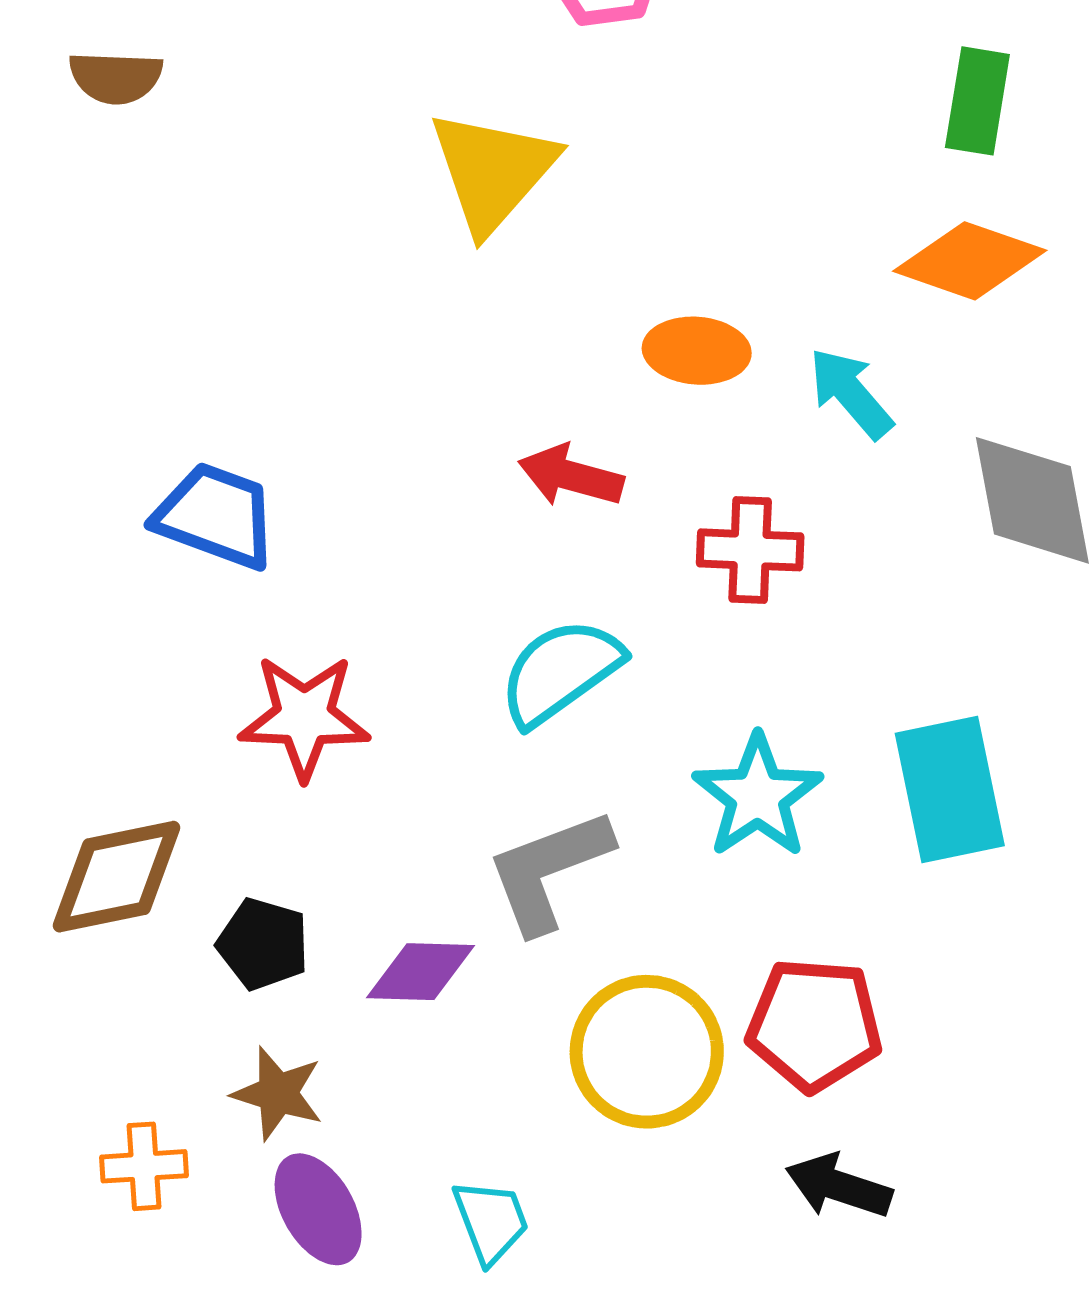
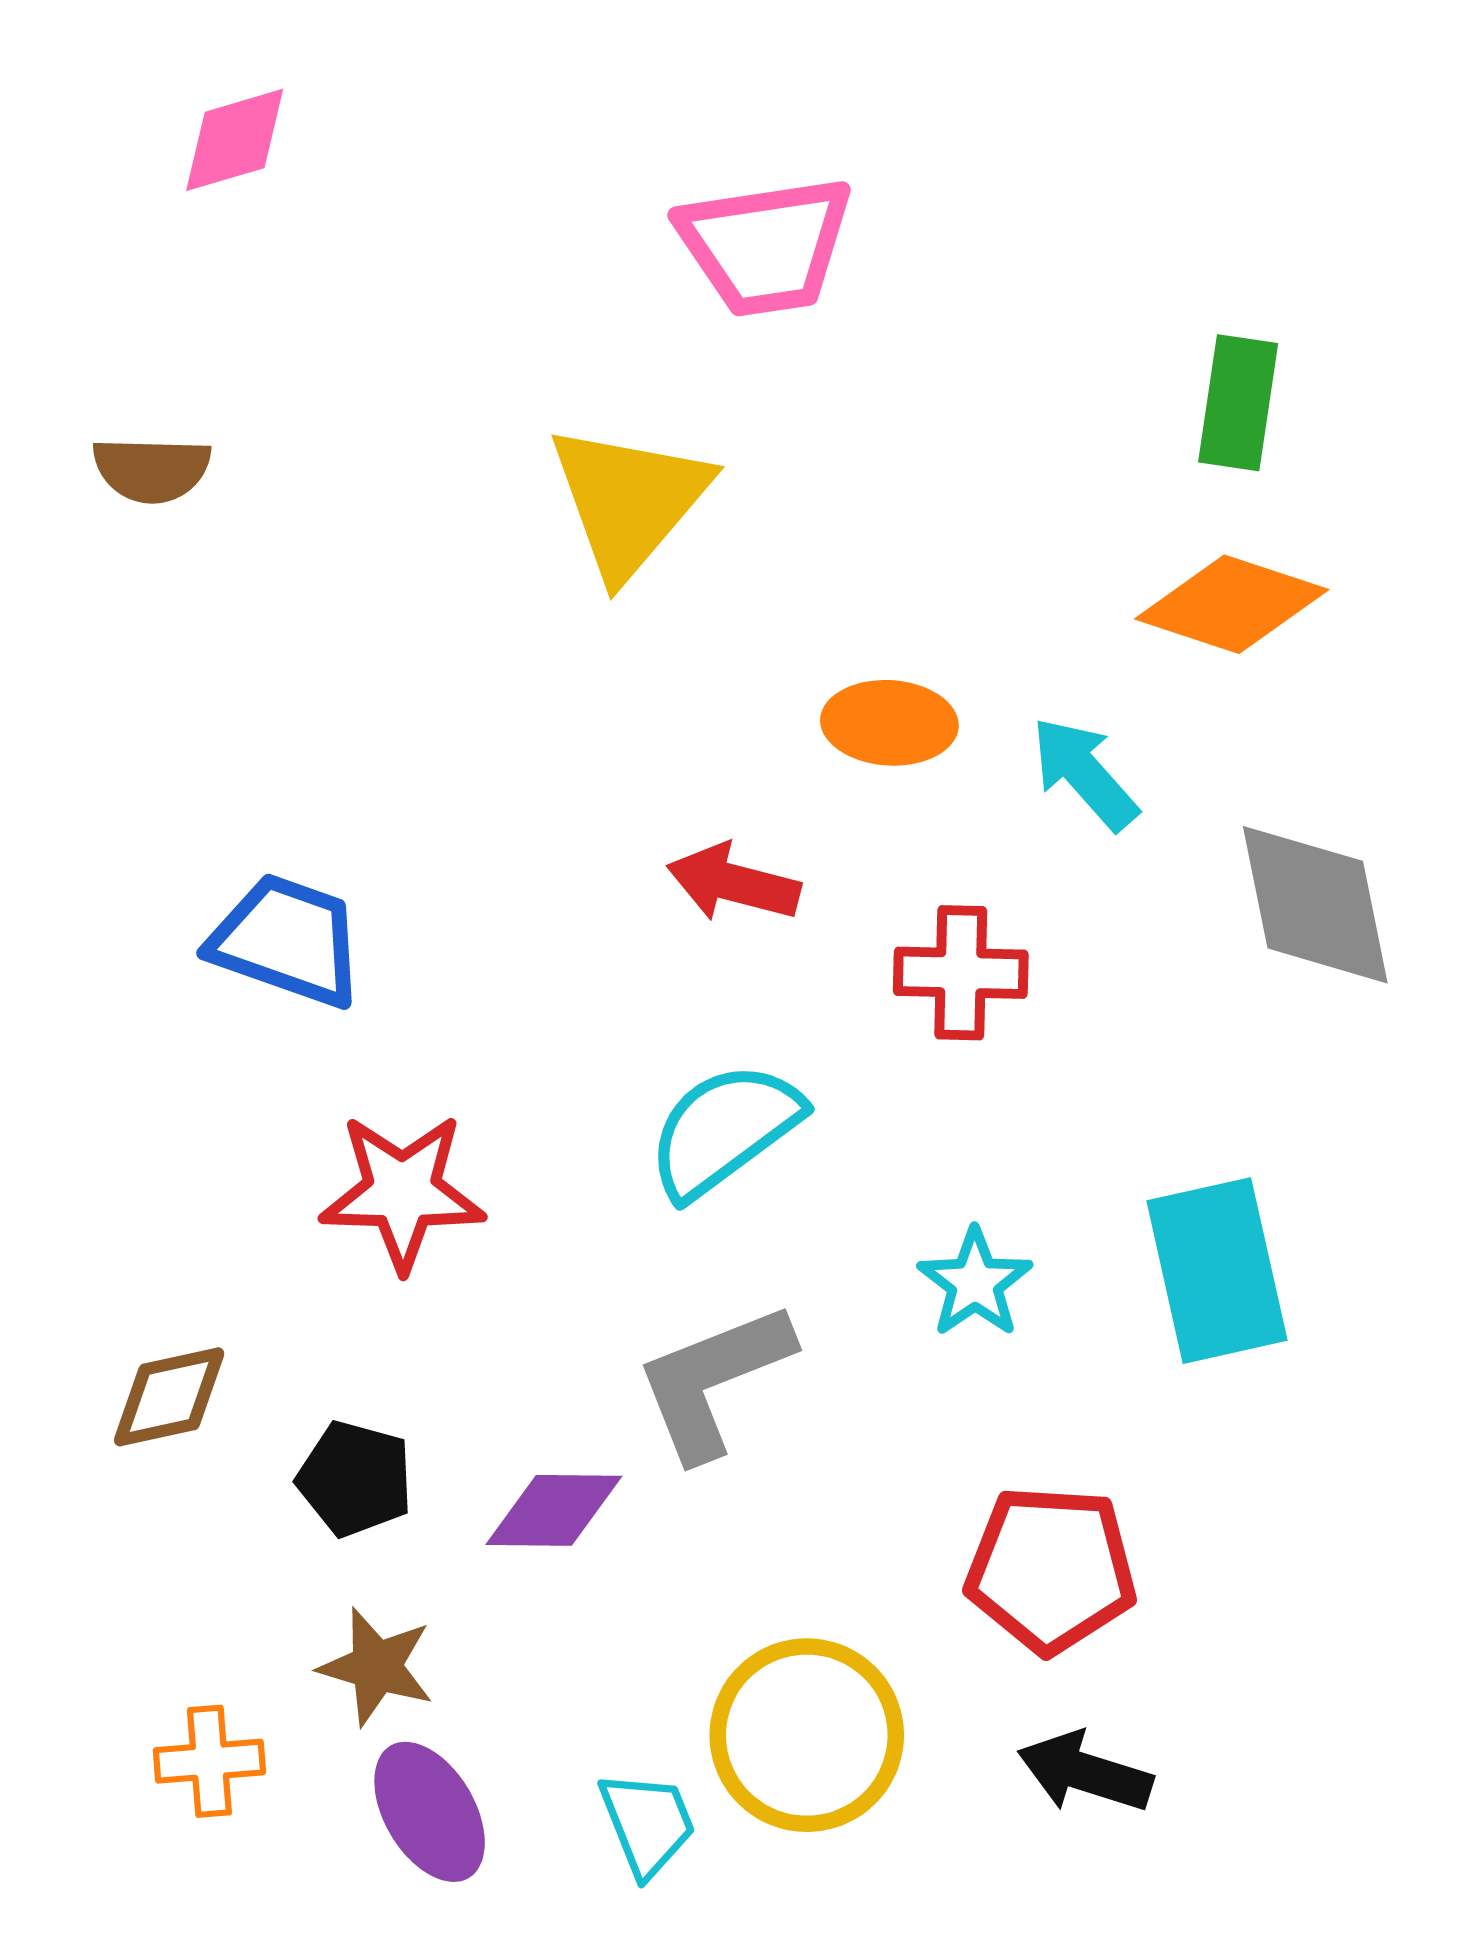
brown semicircle: (116, 77) -> (152, 469), moved
cyan star: (758, 796) -> (975, 1283), size x0.7
brown diamond: (117, 877) -> (169, 1397), size x0.7
yellow circle: (647, 1052) -> (807, 1735), moved

